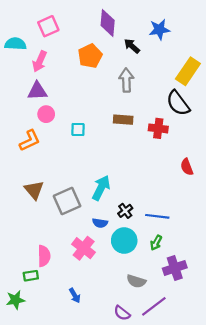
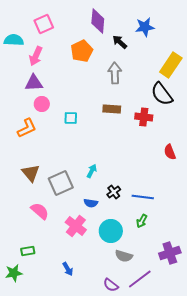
cyan arrow: (101, 188) -> (92, 171), size x0.6
cyan circle: (124, 241) -> (111, 231), moved
pink semicircle: (44, 256) -> (40, 211), moved, turned -48
purple cross: (175, 268) -> (170, 253), moved

